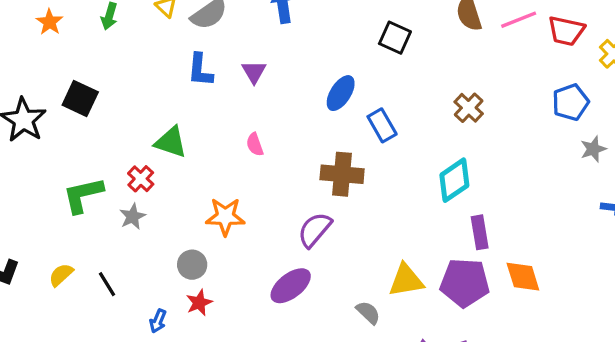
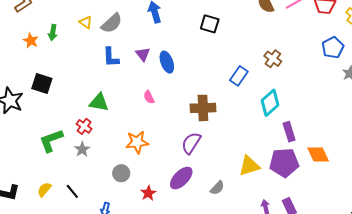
orange star: (49, 22) -> (31, 41), moved
black square: (395, 38) -> (210, 24), moved
blue ellipse: (341, 93) -> (167, 62), moved, turned -45
blue rectangle: (382, 125) -> (239, 76), moved, turned 72
red star: (199, 303) -> (148, 193), moved
gray semicircle: (368, 313) -> (217, 188), moved, turned 98

